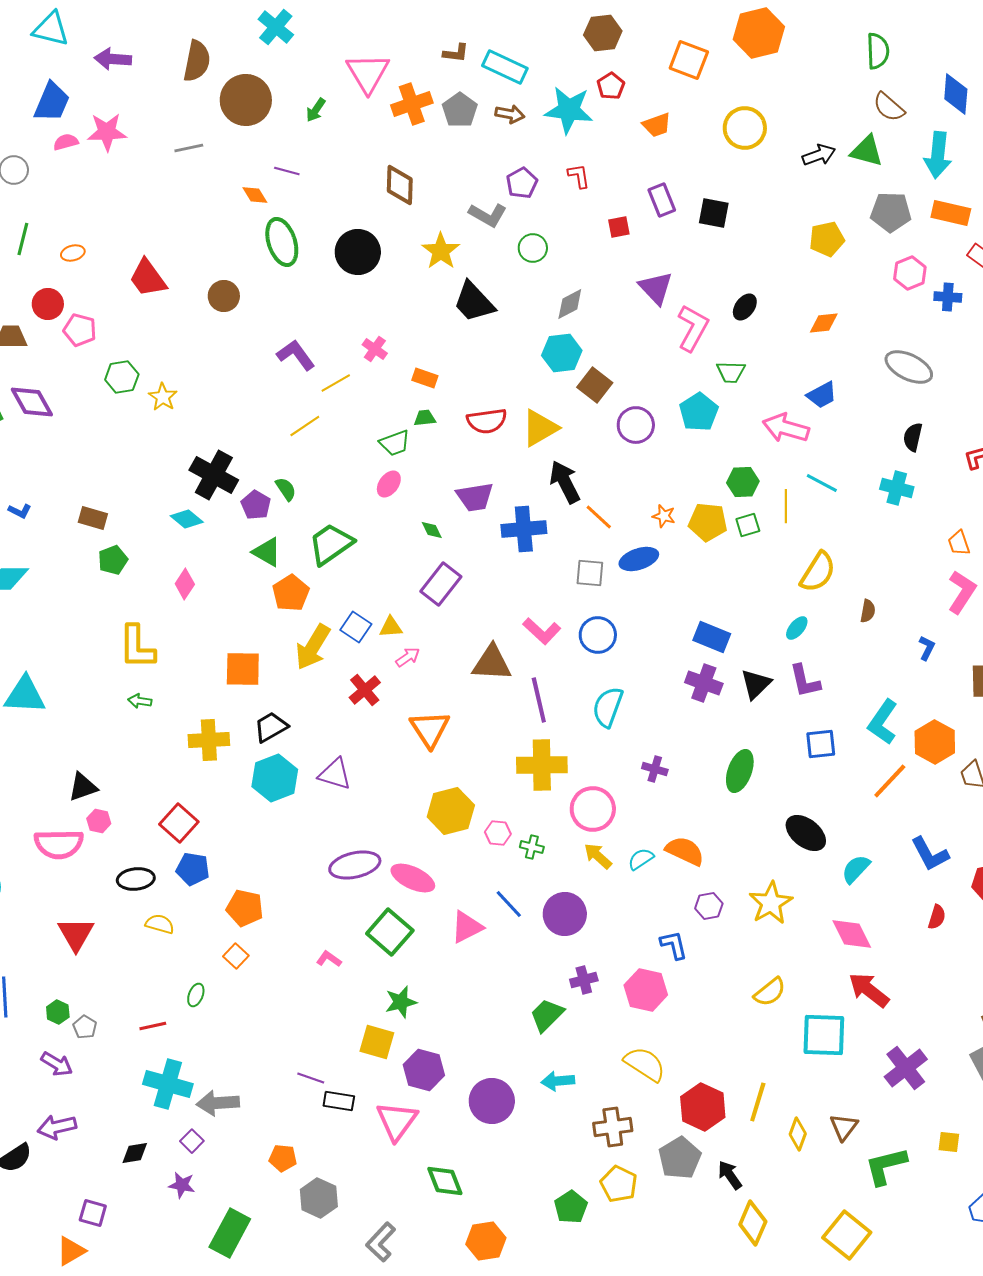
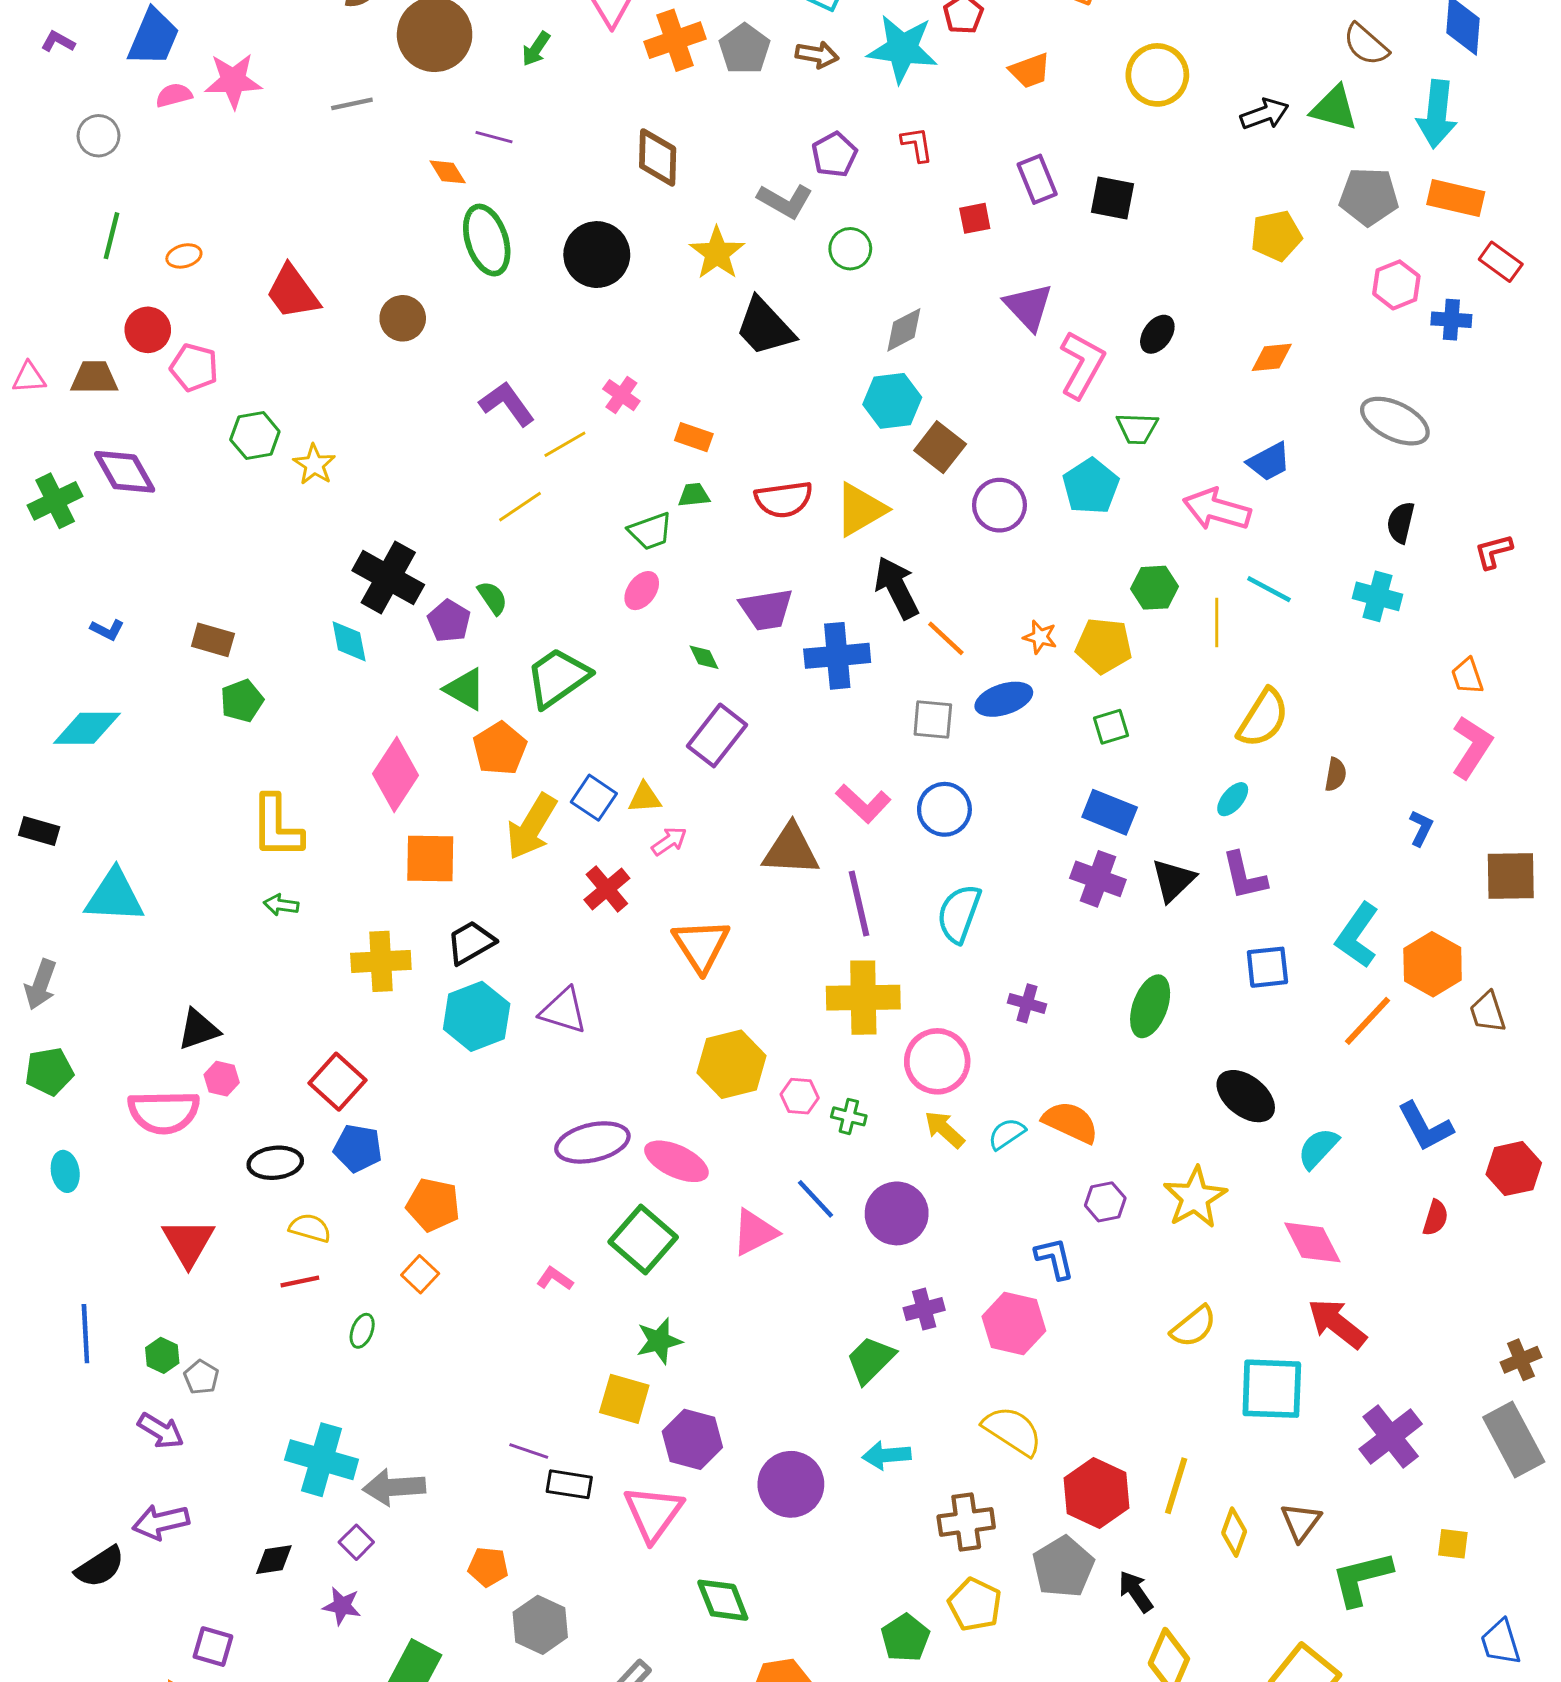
cyan diamond: (187, 519) -> (349, 641), turned 40
green square: (748, 525) -> (1111, 727), moved
pink diamond: (185, 584) -> (395, 775), moved, size x1.6
red line: (153, 1026) -> (300, 1282), moved

